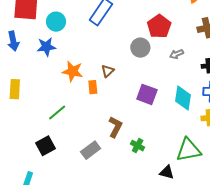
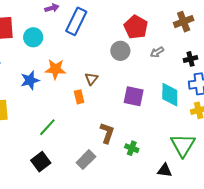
blue star: (46, 47) -> (30, 80), moved
orange star: (73, 71) -> (55, 69), moved
green triangle: (189, 150) -> (183, 145), turned -40

